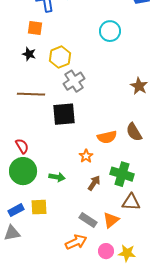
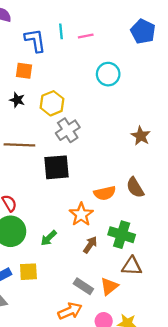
orange star: (86, 156) -> (81, 214), size x1.5
green arrow: (57, 177) -> (49, 238), turned 126

